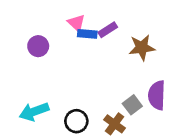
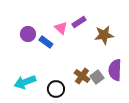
pink triangle: (76, 23) -> (61, 28), moved
blue rectangle: (87, 34) -> (46, 42), moved, turned 32
brown cross: (115, 124) -> (82, 76), moved

